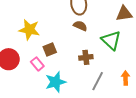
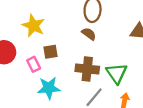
green triangle: (111, 40) -> (117, 73), moved
brown cross: (86, 57) -> (87, 69), size x1.5

